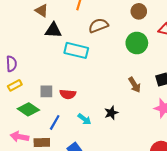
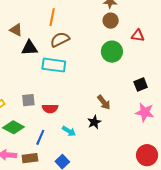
brown semicircle: (98, 25) -> (60, 40), moved
brown arrow: (135, 85) -> (104, 102), moved
gray square: (46, 91) -> (28, 100), moved

